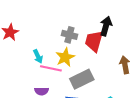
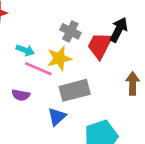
cyan arrow: (38, 56) -> (25, 50), turned -56

